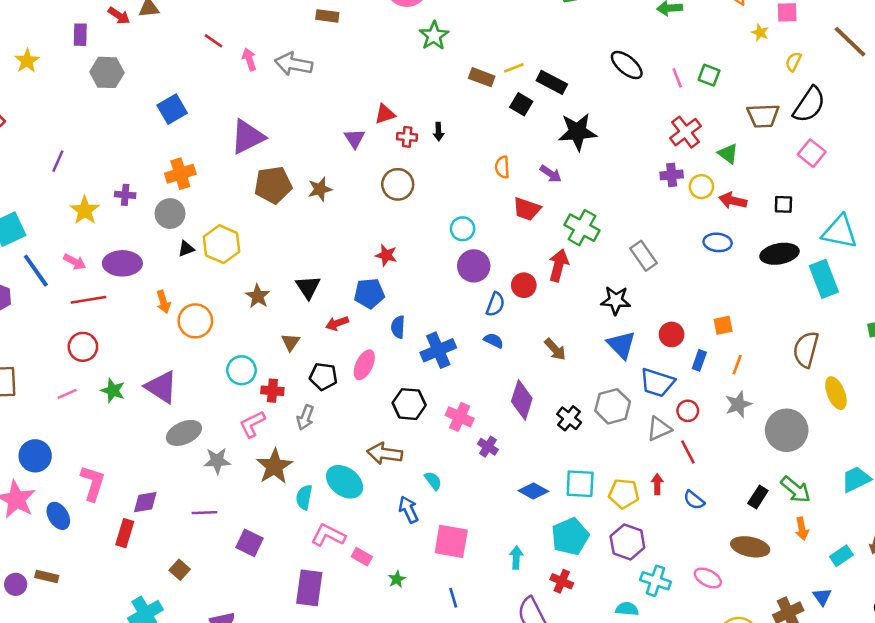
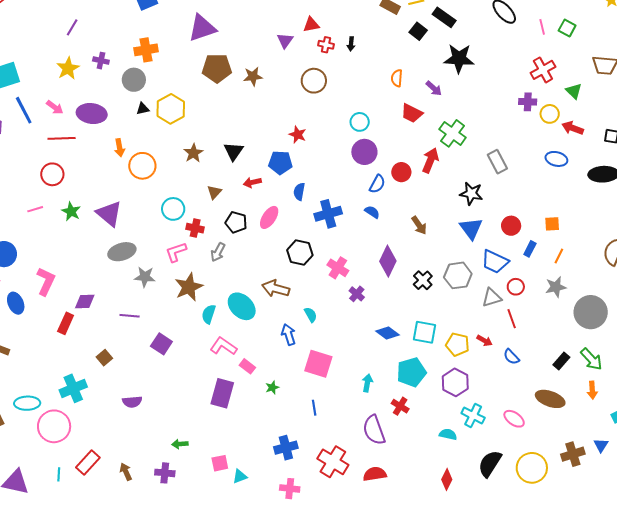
purple line: (58, 161) -> (72, 27), moved
red arrow: (657, 484) -> (484, 341), turned 112
purple rectangle: (309, 588) -> (222, 393), moved

